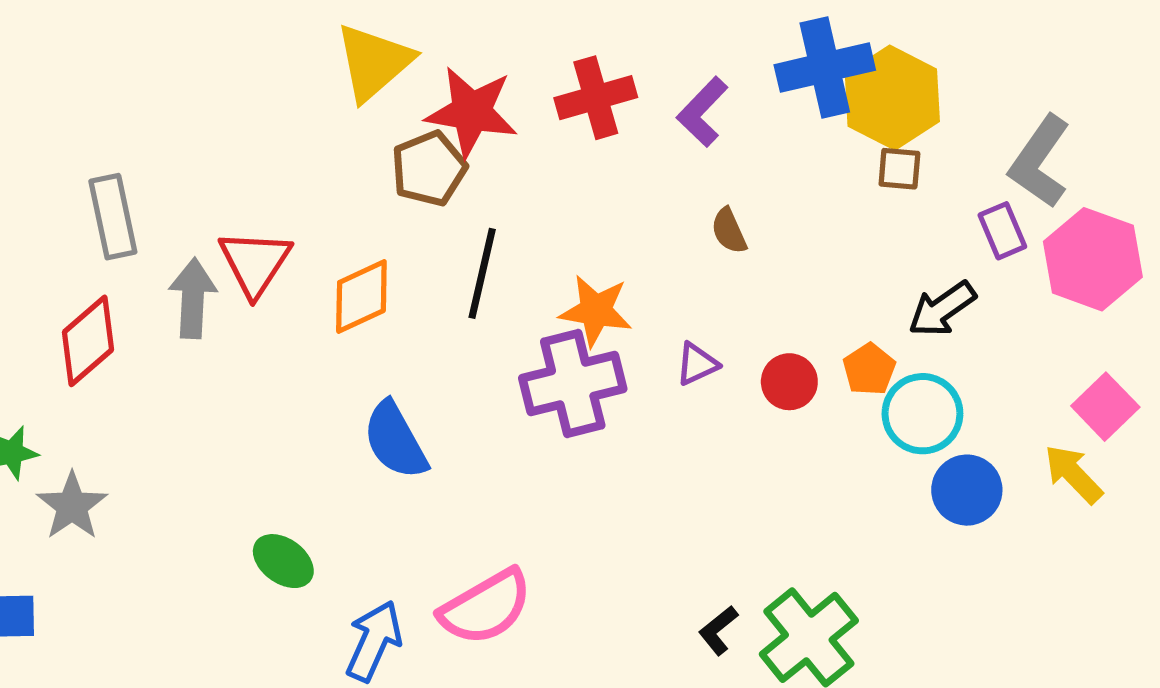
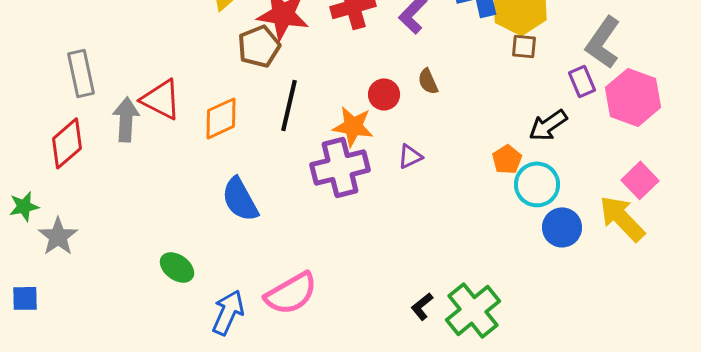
red triangle: (255, 263) -> (161, 99), turned -36
red circle: (789, 382) -> (384, 94), moved
yellow arrow: (1073, 474) -> (622, 218), size x1.4

